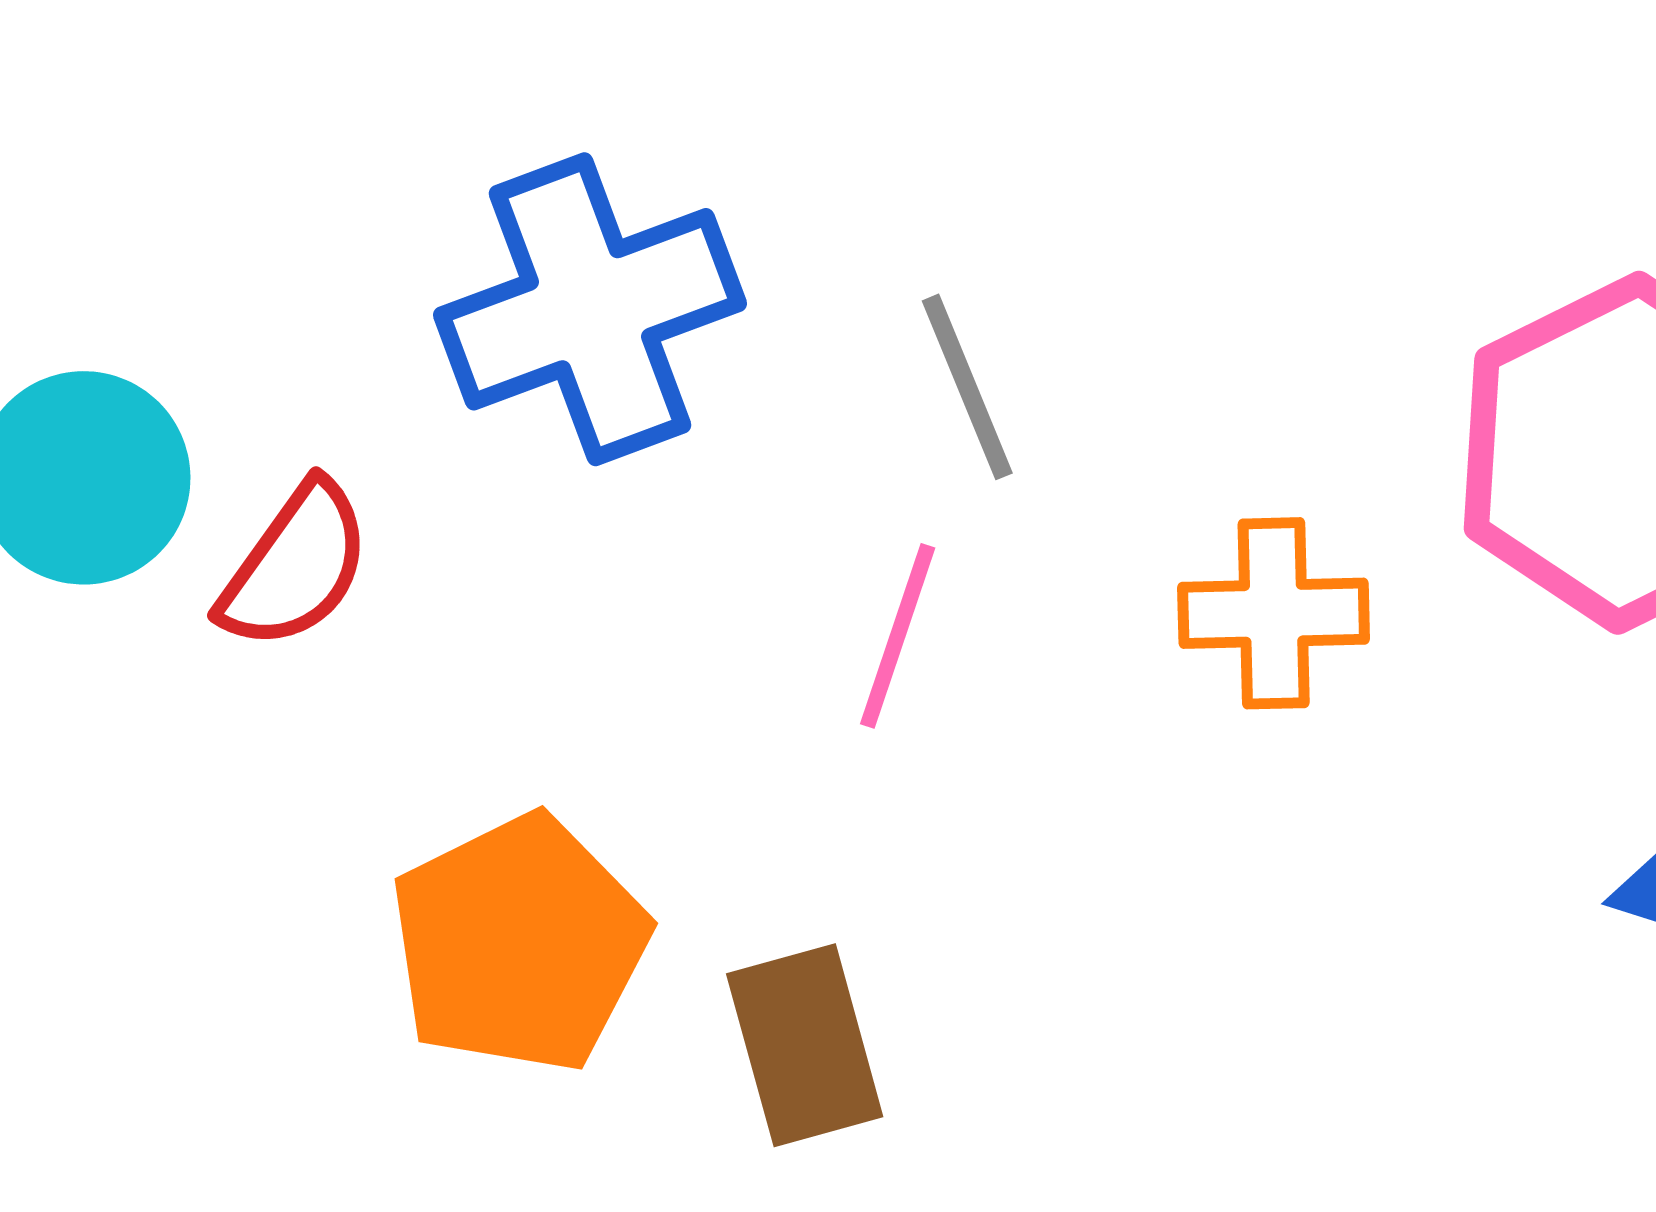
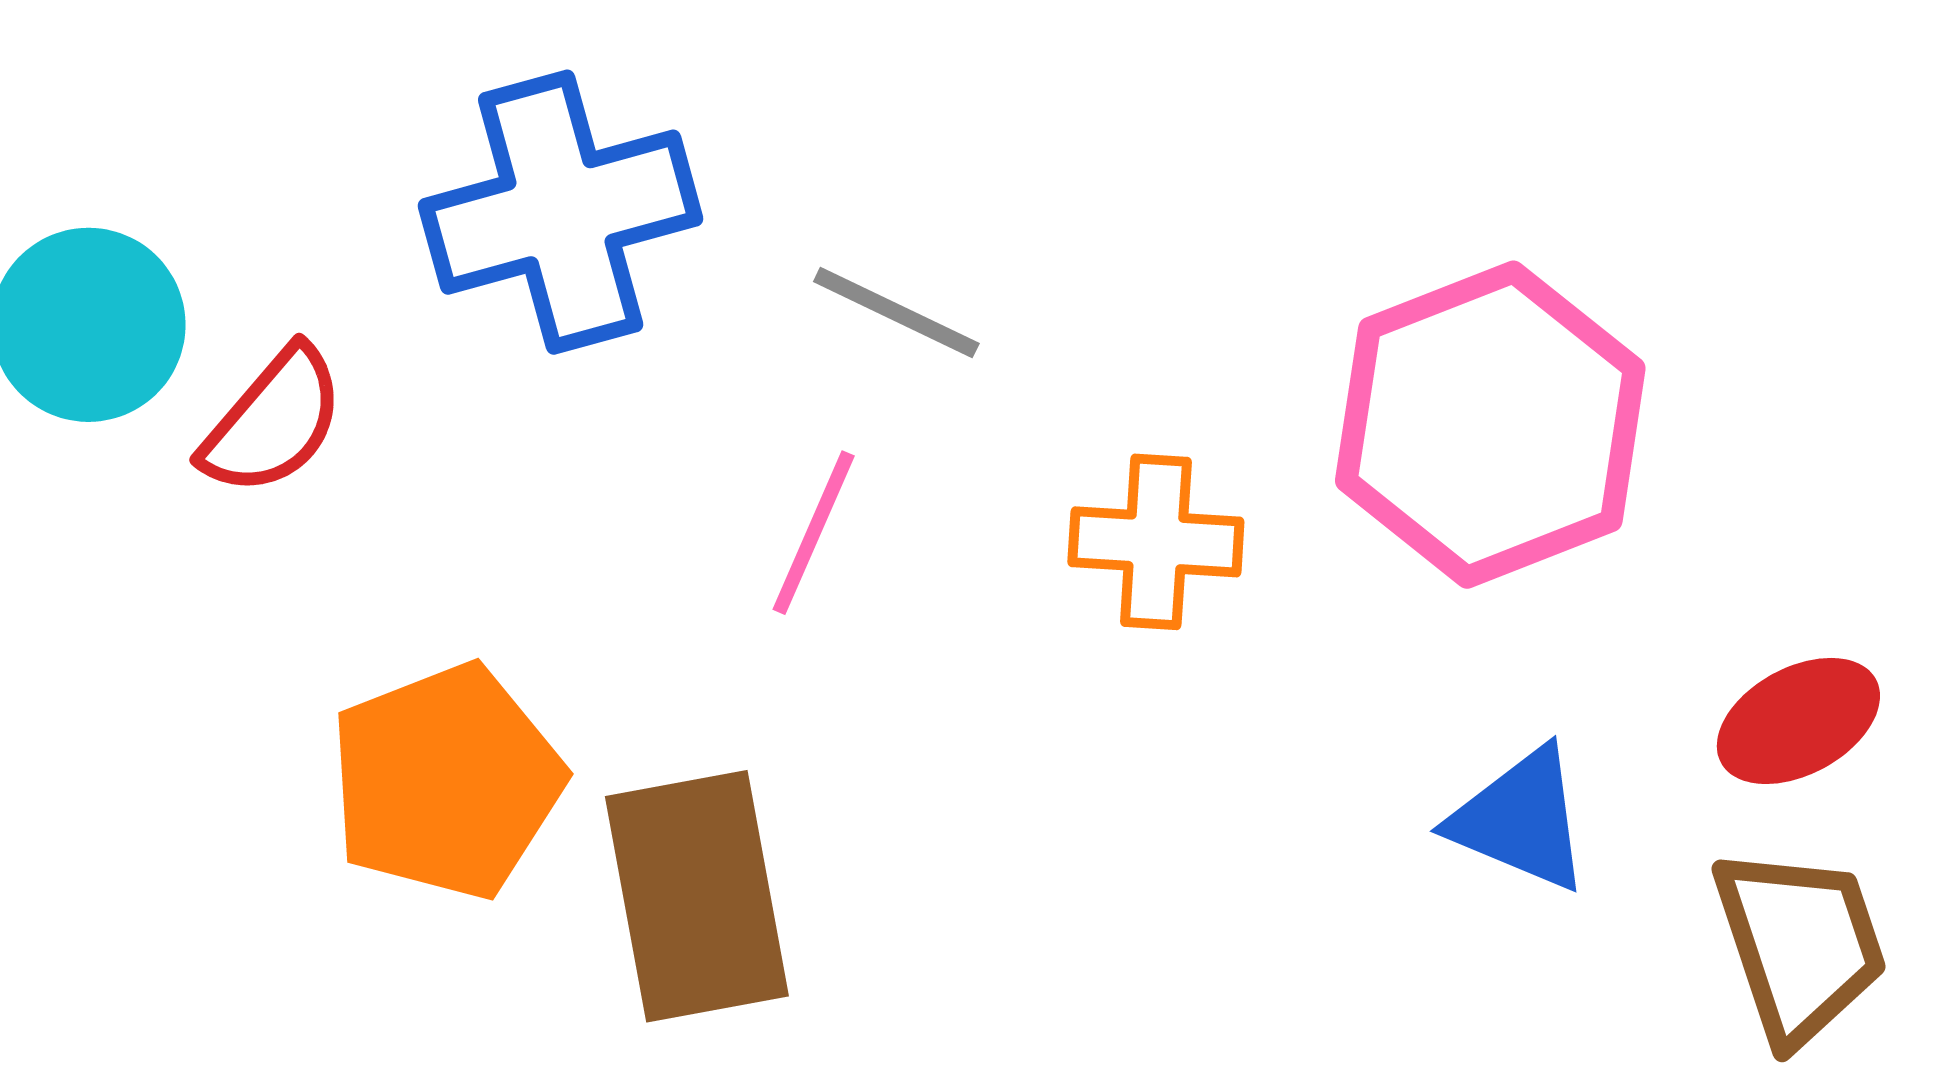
gray line: (967, 387) -> (896, 312), turned -47
brown rectangle: (805, 1045) -> (697, 896), size x1.4

